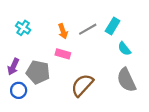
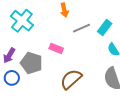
cyan cross: (23, 28) -> (22, 21), size x1.6
orange arrow: (63, 31) -> (64, 10), moved

